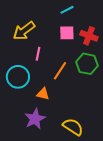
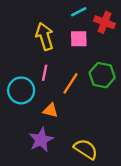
yellow arrow: (24, 31) -> (45, 36), moved, turned 110
red cross: (89, 36) -> (104, 22), moved
pink line: (38, 54) -> (45, 73), moved

